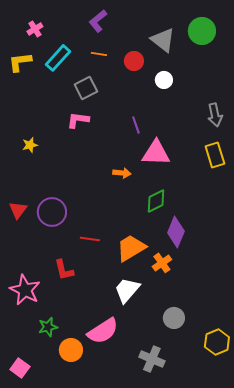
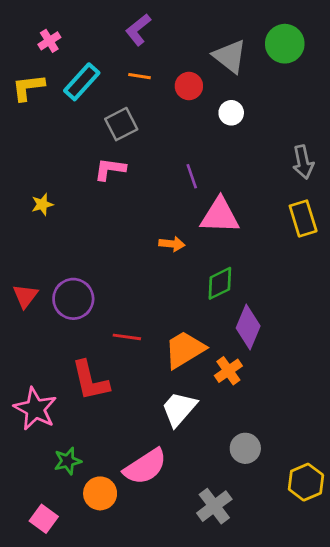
red L-shape: (64, 270) -> (90, 381), size x1.4
gray cross: (152, 359) -> (214, 506), turned 30
pink square: (20, 368) -> (44, 519), moved

